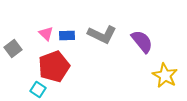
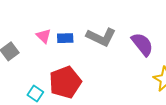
red pentagon: (54, 66) -> (65, 82), moved

